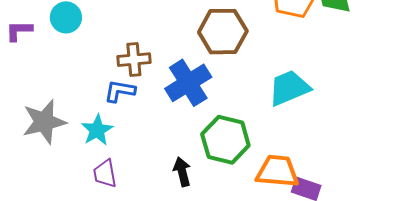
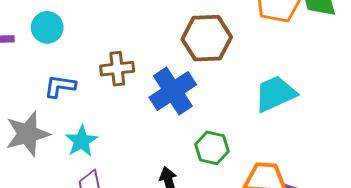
blue L-shape: (120, 91) -> (60, 86), moved
green hexagon: (225, 140) -> (212, 148), size x0.7

